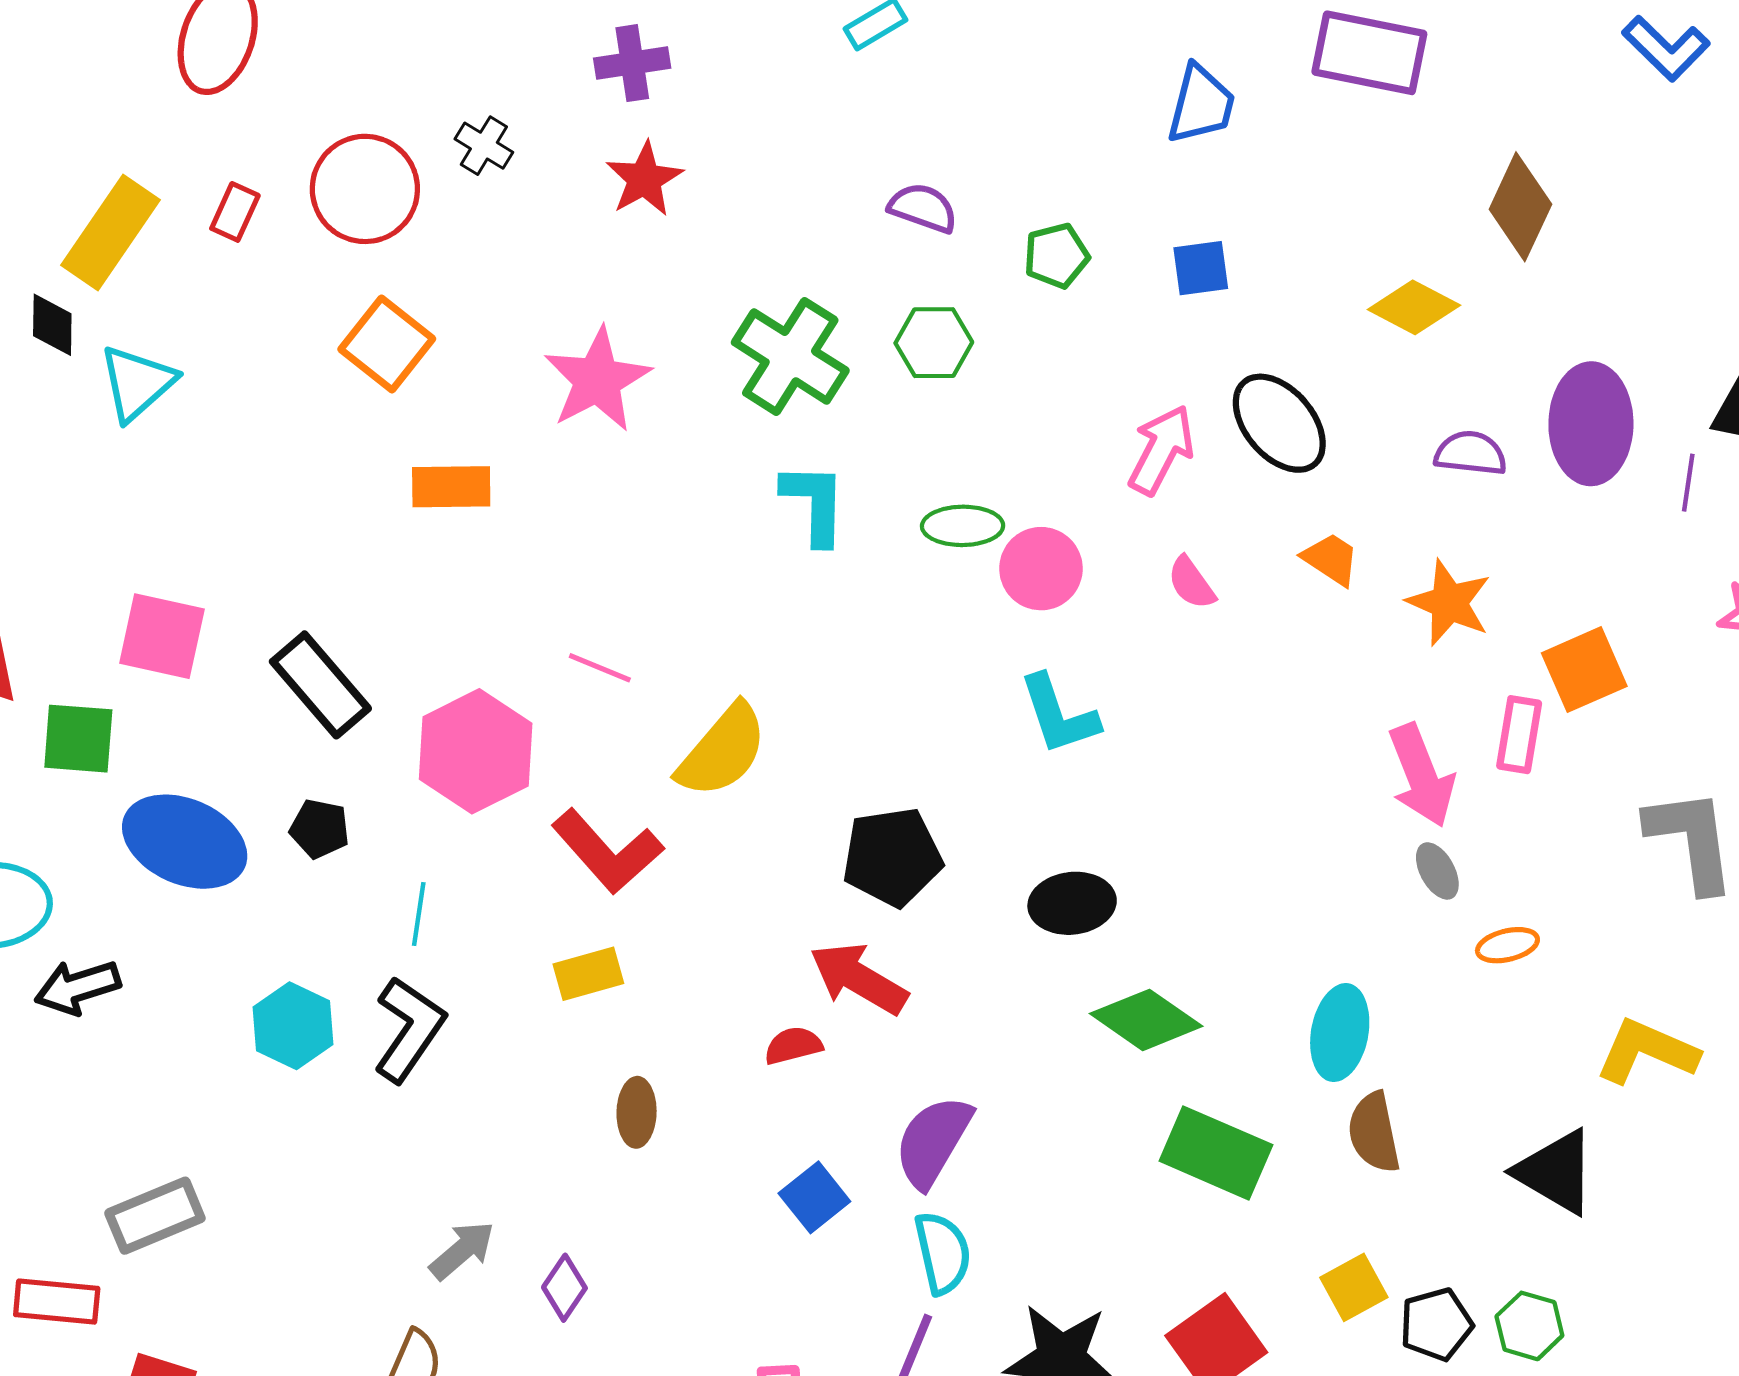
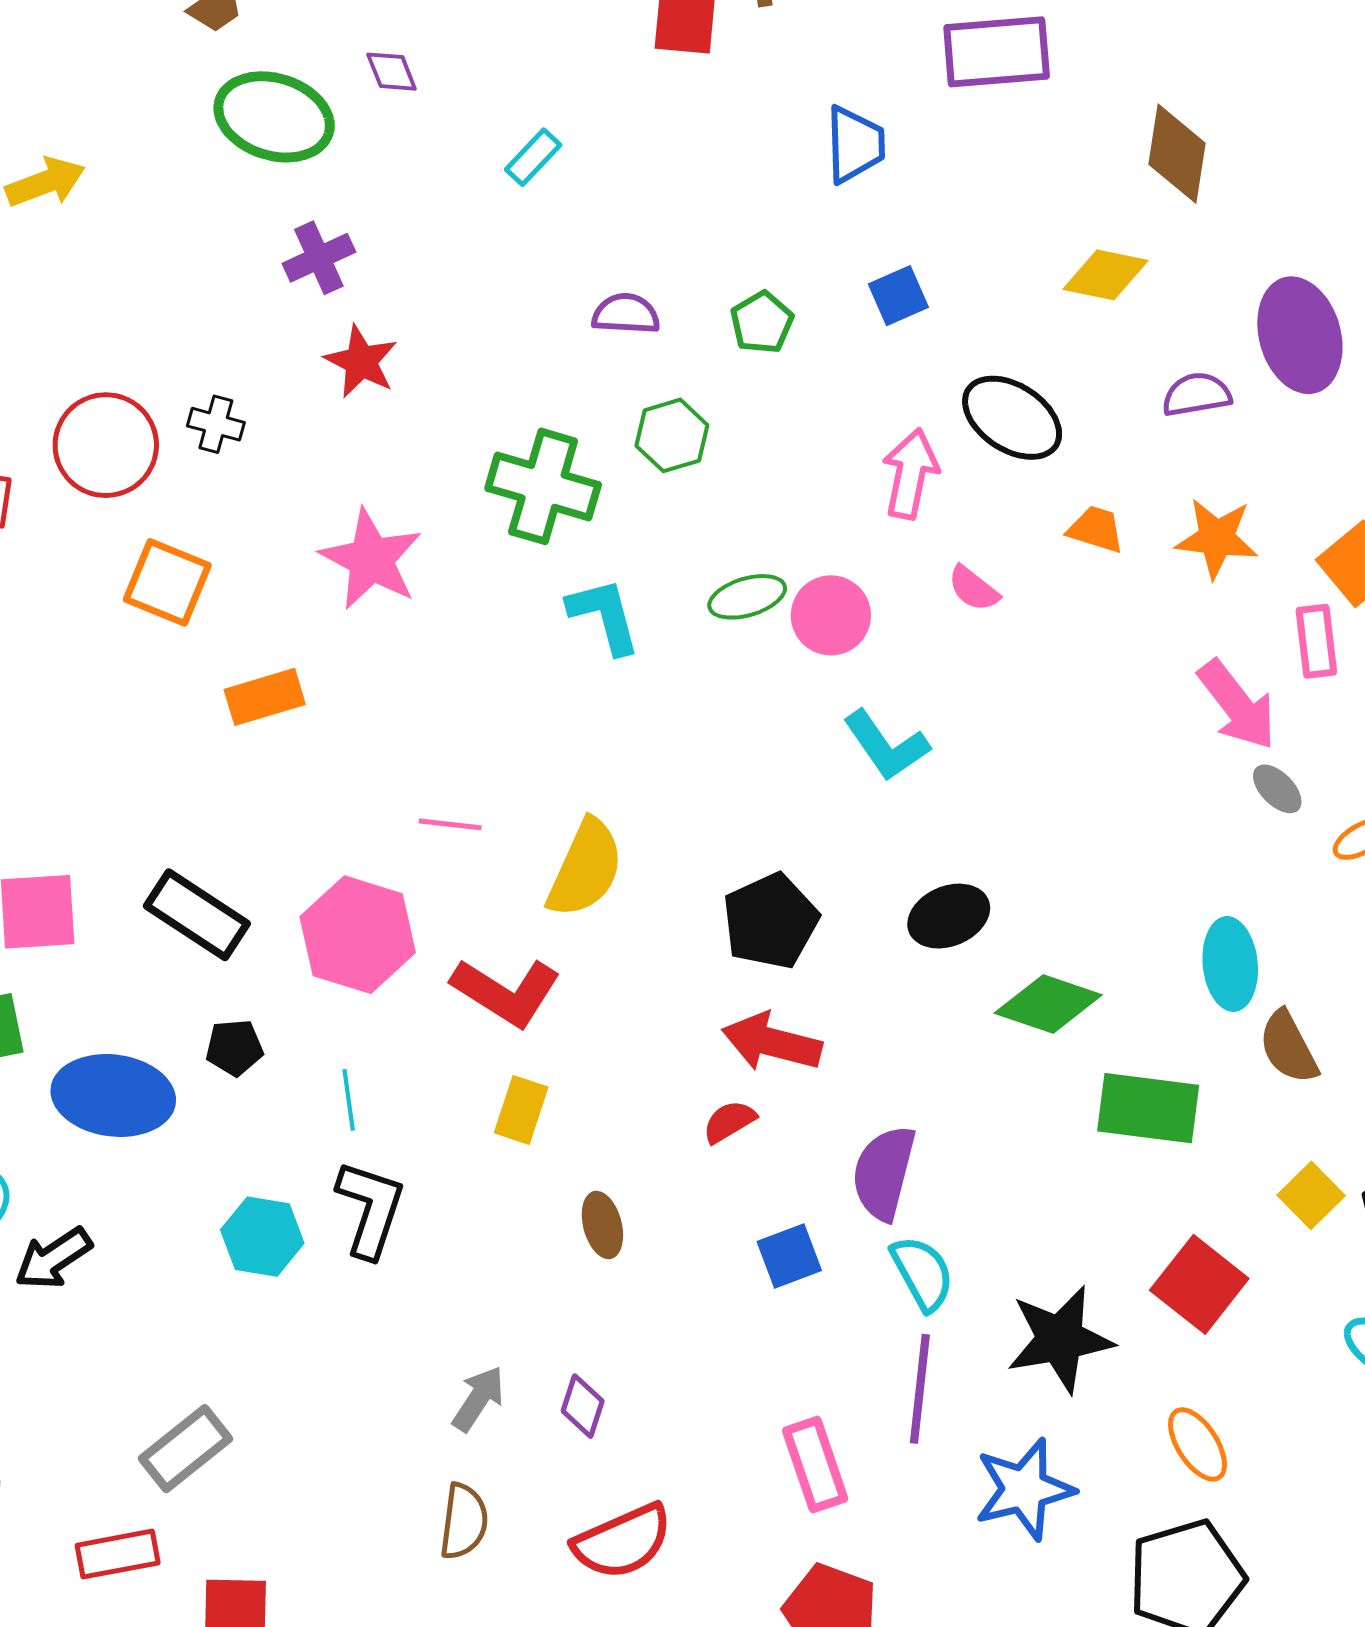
black cross: (484, 146) -> (216, 424), moved
yellow rectangle: (588, 974) -> (521, 1110), turned -40
blue square: (814, 1197) -> (789, 1256), turned 34

